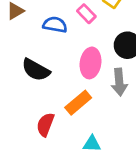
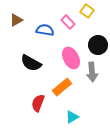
pink ellipse: (91, 63) -> (71, 58), turned -35
cyan triangle: (92, 144) -> (72, 117), turned -32

